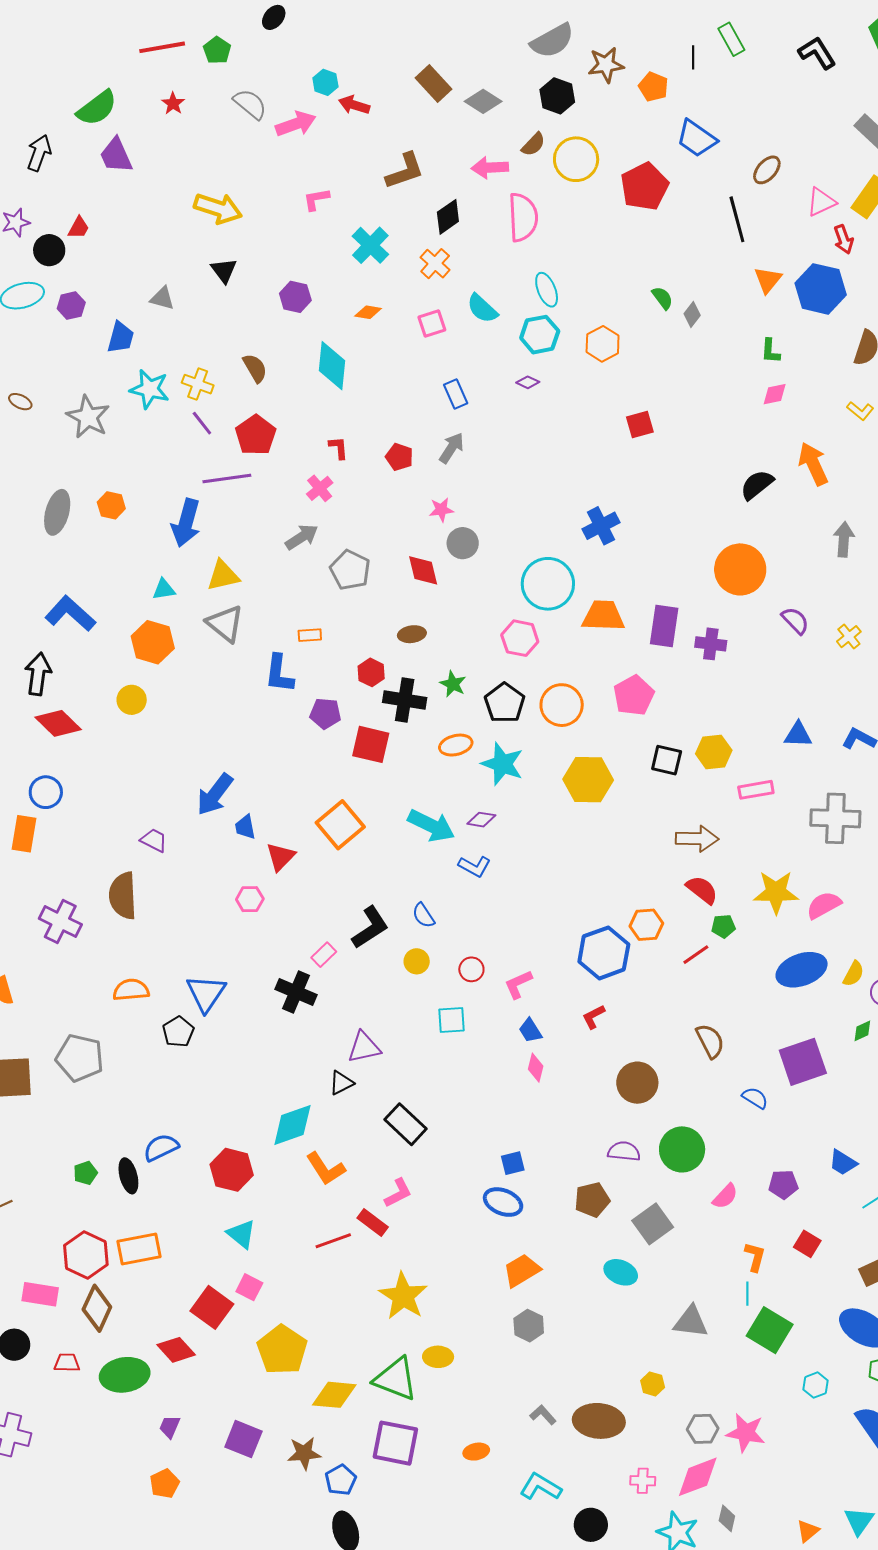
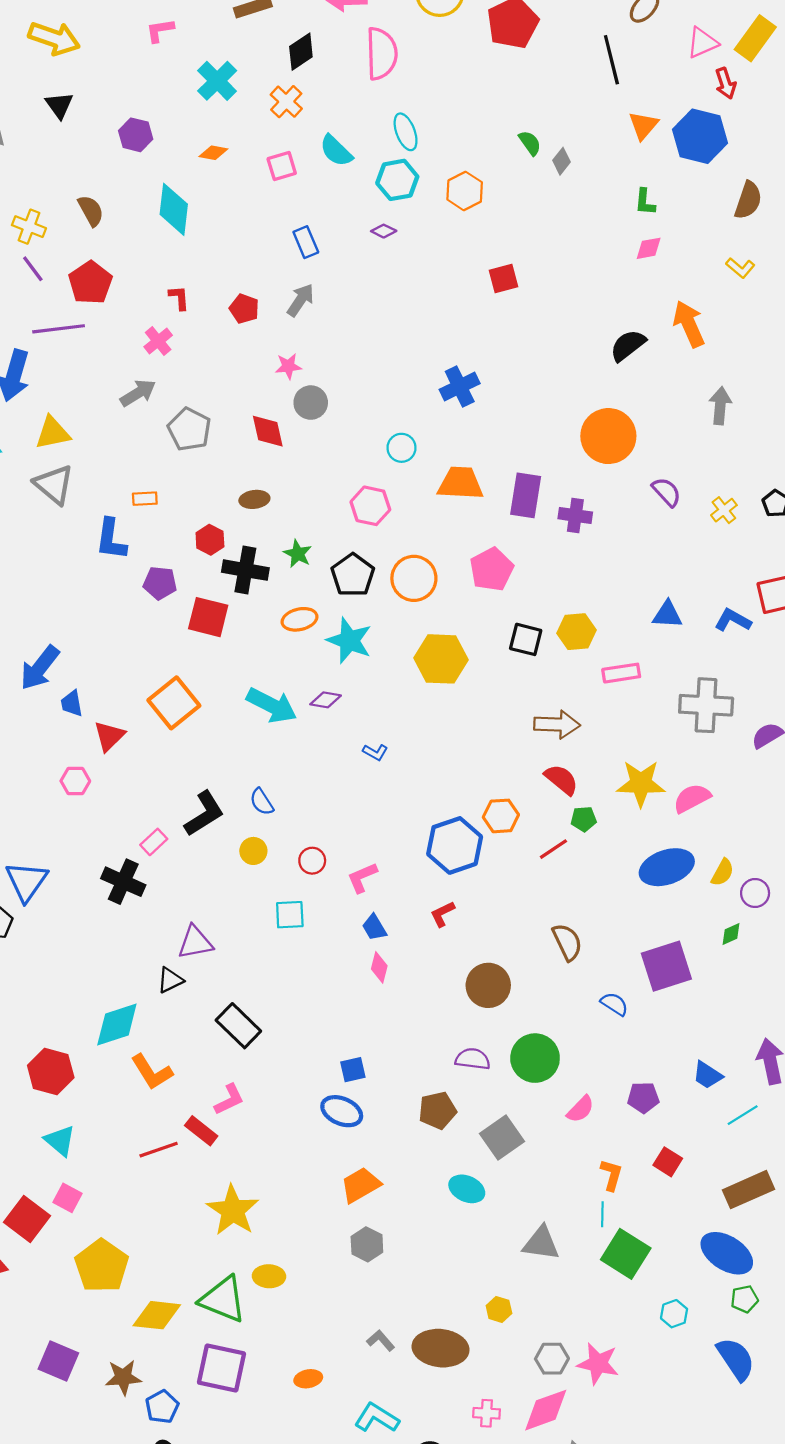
cyan circle: (548, 584) -> (402, 448), size x0.5
blue L-shape: (474, 866) -> (375, 752), moved, size x0.7

